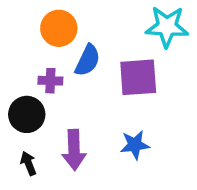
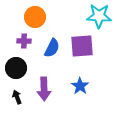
blue semicircle: (88, 60) -> (52, 48), moved
purple cross: (50, 81) -> (24, 41), moved
blue star: (135, 145) -> (80, 86), turned -30

